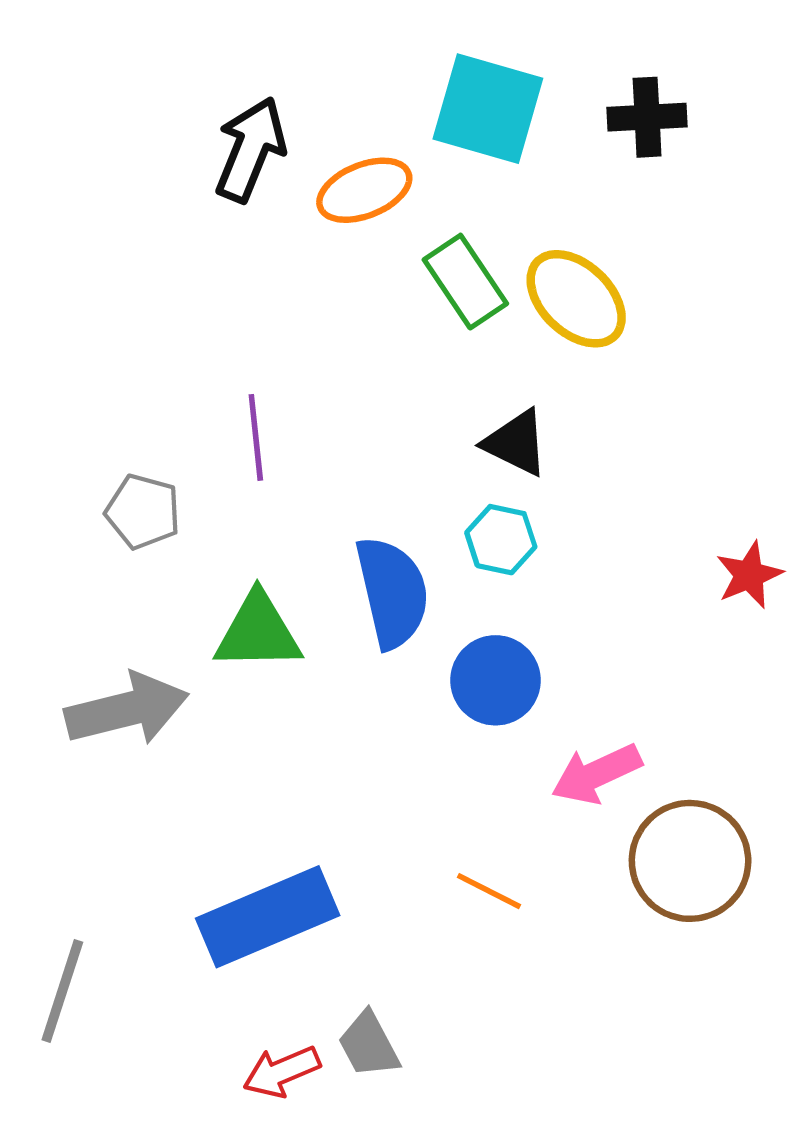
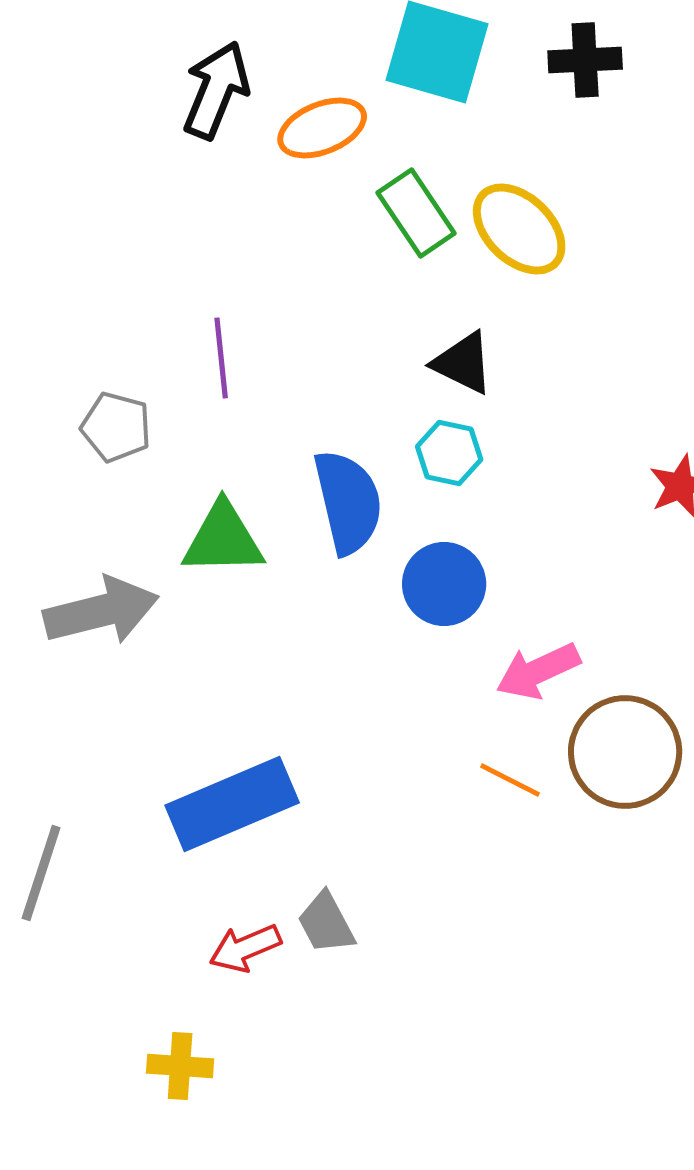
orange line: (489, 891) -> (510, 780), moved

